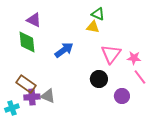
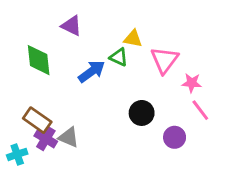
green triangle: (98, 14) -> (119, 57), moved
purple triangle: (34, 20) -> (72, 26), moved
pink triangle: (111, 54) -> (165, 60), moved
purple cross: (32, 97) -> (46, 139), turned 35

